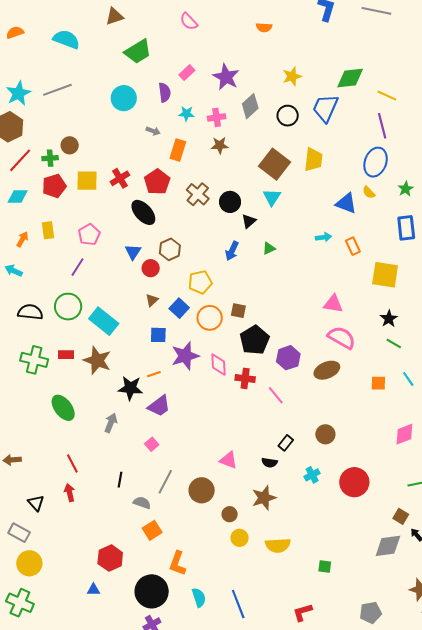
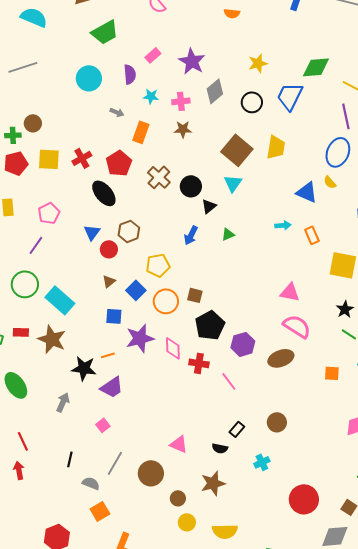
red circle: (354, 482) -> (304, 499), moved

